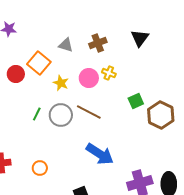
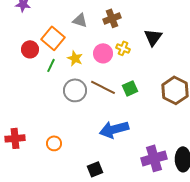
black triangle: (140, 38) -> (153, 37), moved
green square: (136, 101) -> (130, 88), moved
green line: (37, 114) -> (51, 65), moved
blue arrow: (100, 154) -> (114, 129), turned 132

